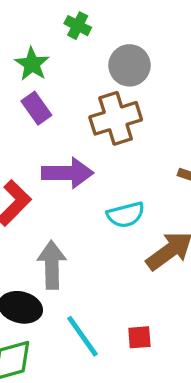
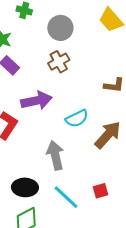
brown cross: (116, 118) -> (59, 62), size x0.7
gray arrow: (52, 265) -> (55, 155), moved

